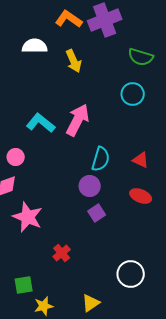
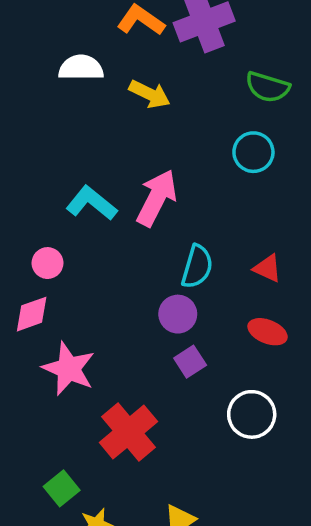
yellow arrow: (74, 61) -> (150, 94), turned -40
red cross: (62, 253) -> (128, 432), size x1.8
white circle: (131, 274) -> (252, 414), moved
green square: (24, 285) -> (62, 488), turned -30

